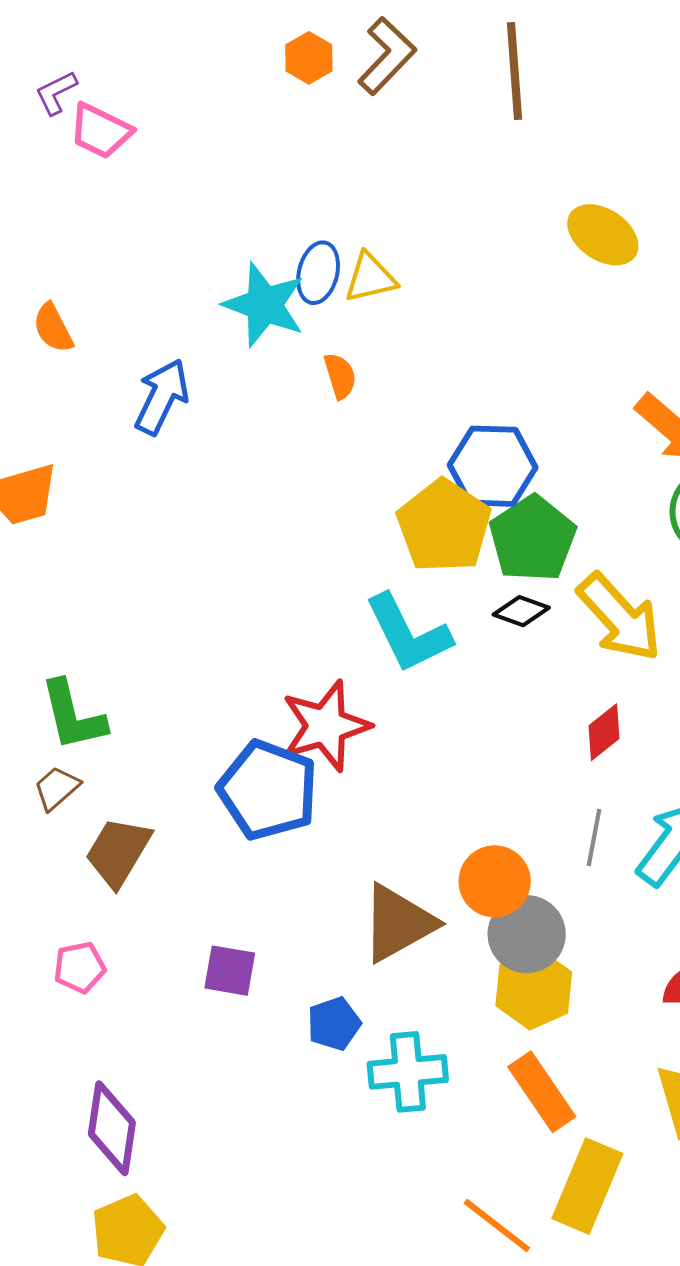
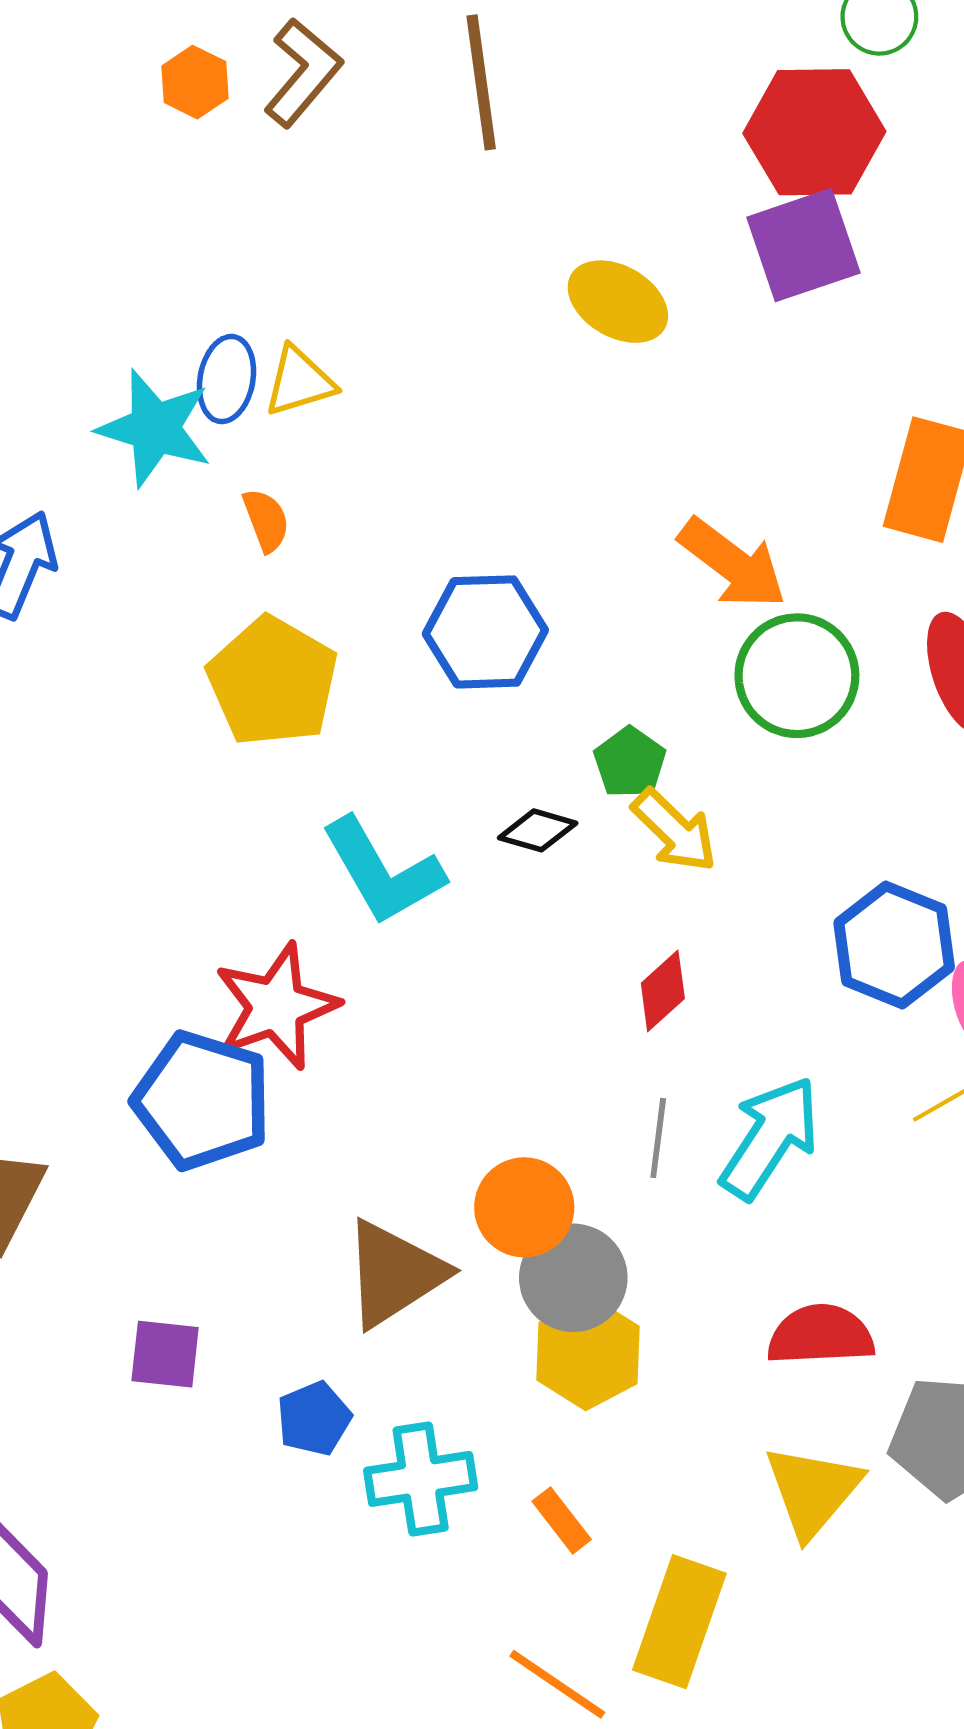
yellow pentagon: (444, 526) -> (273, 682), moved
green pentagon: (532, 539) -> (630, 762), moved, size x0.6
yellow arrow: (620, 617) -> (674, 831), size x0.7
orange rectangle: (542, 1092) -> (562, 1520), moved, size x0.6

